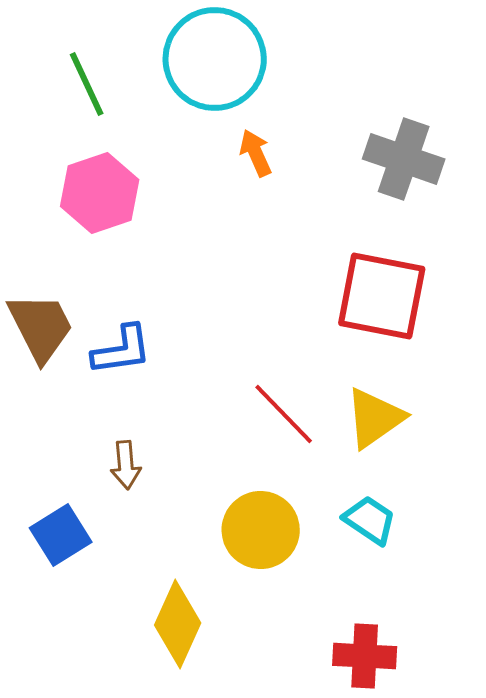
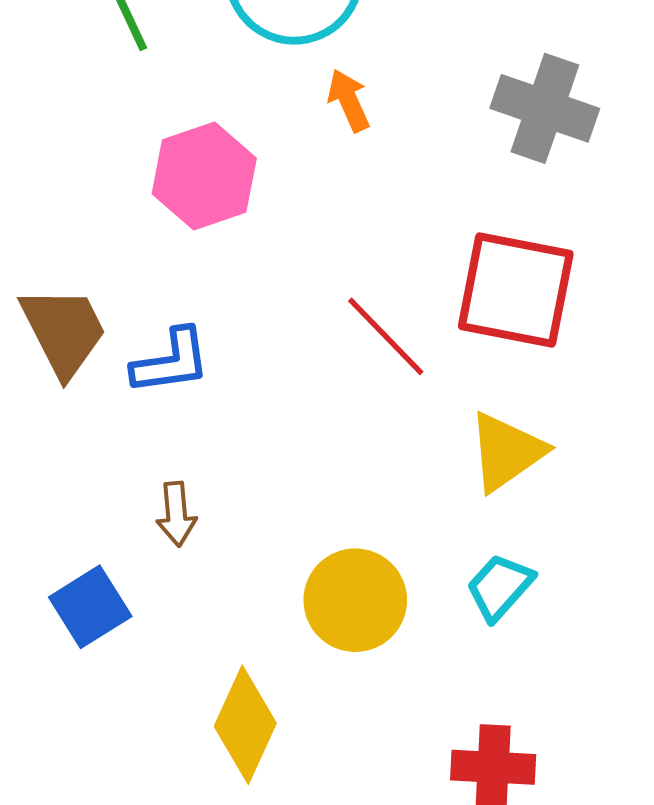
pink hexagon: (100, 193) -> (204, 176), moved
red line: (284, 414) -> (386, 336), moved
cyan trapezoid: (370, 520) -> (500, 587), turned -82

